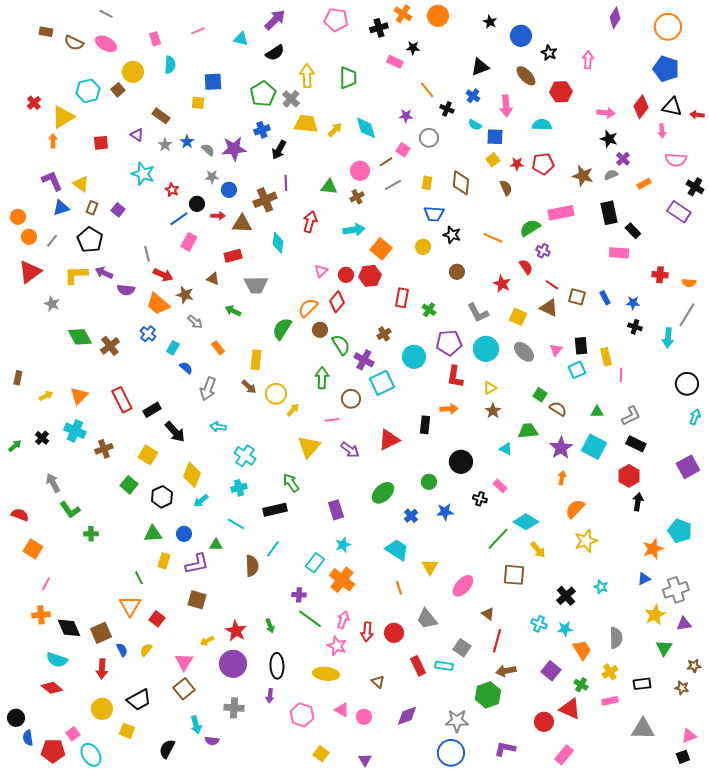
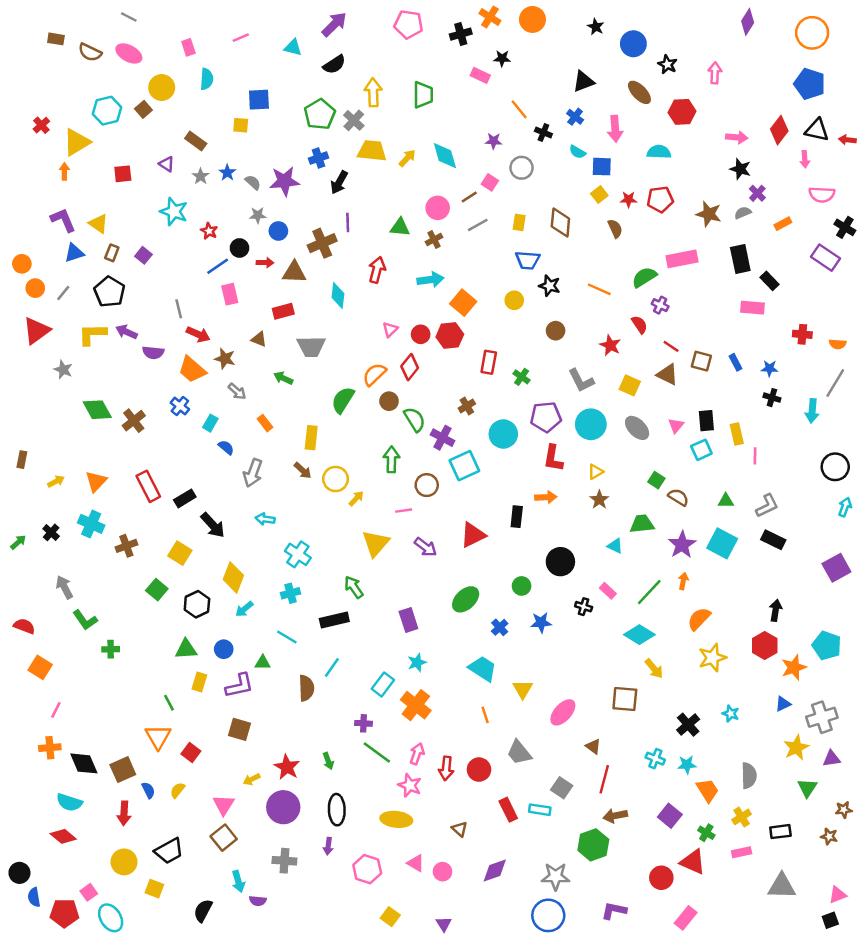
pink rectangle: (189, 242) -> (230, 294), turned -42
red hexagon: (629, 476) -> (765, 646), moved
green line: (498, 539) -> (649, 592), moved

